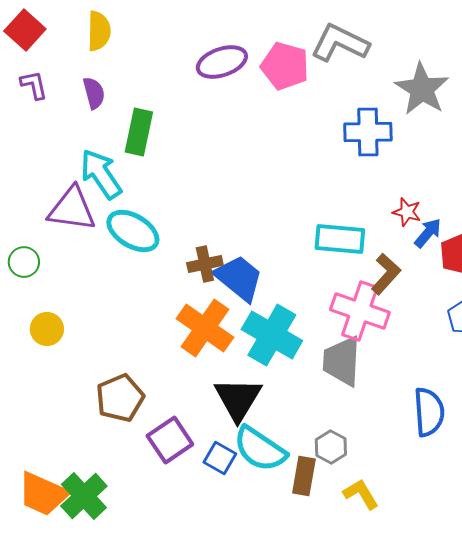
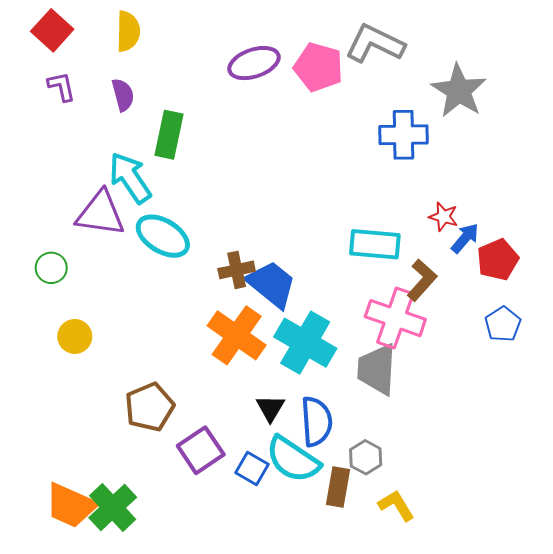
black triangle: (238, 399) -> (270, 408), size x0.6
blue semicircle: (429, 412) -> (316, 421), moved

